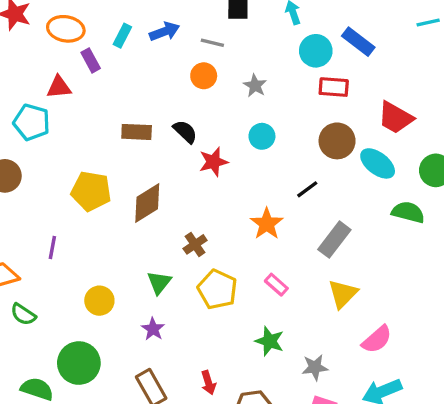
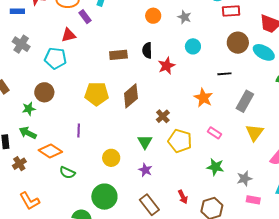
black semicircle: (185, 132) -> (147, 50), turned -126
black line: (307, 189) -> (224, 74), turned 40

